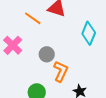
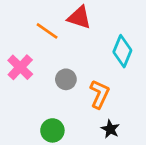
orange L-shape: (61, 71) -> (100, 94), moved

